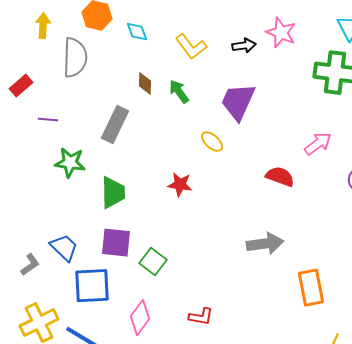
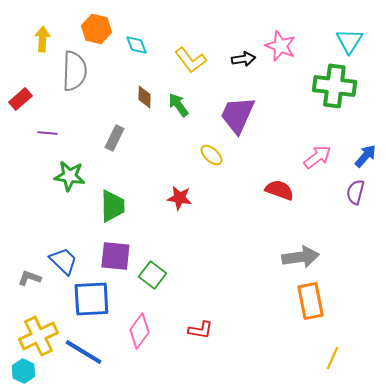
gray rectangle: (115, 125) -> (114, 138), size x0.7
gray arrow: (265, 244) -> (300, 257), moved
gray L-shape: (30, 265) -> (29, 278), turned -125

